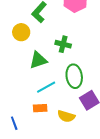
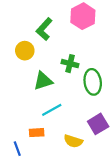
green ellipse: (74, 76) -> (93, 82), moved
orange rectangle: (40, 108) -> (37, 133), moved

